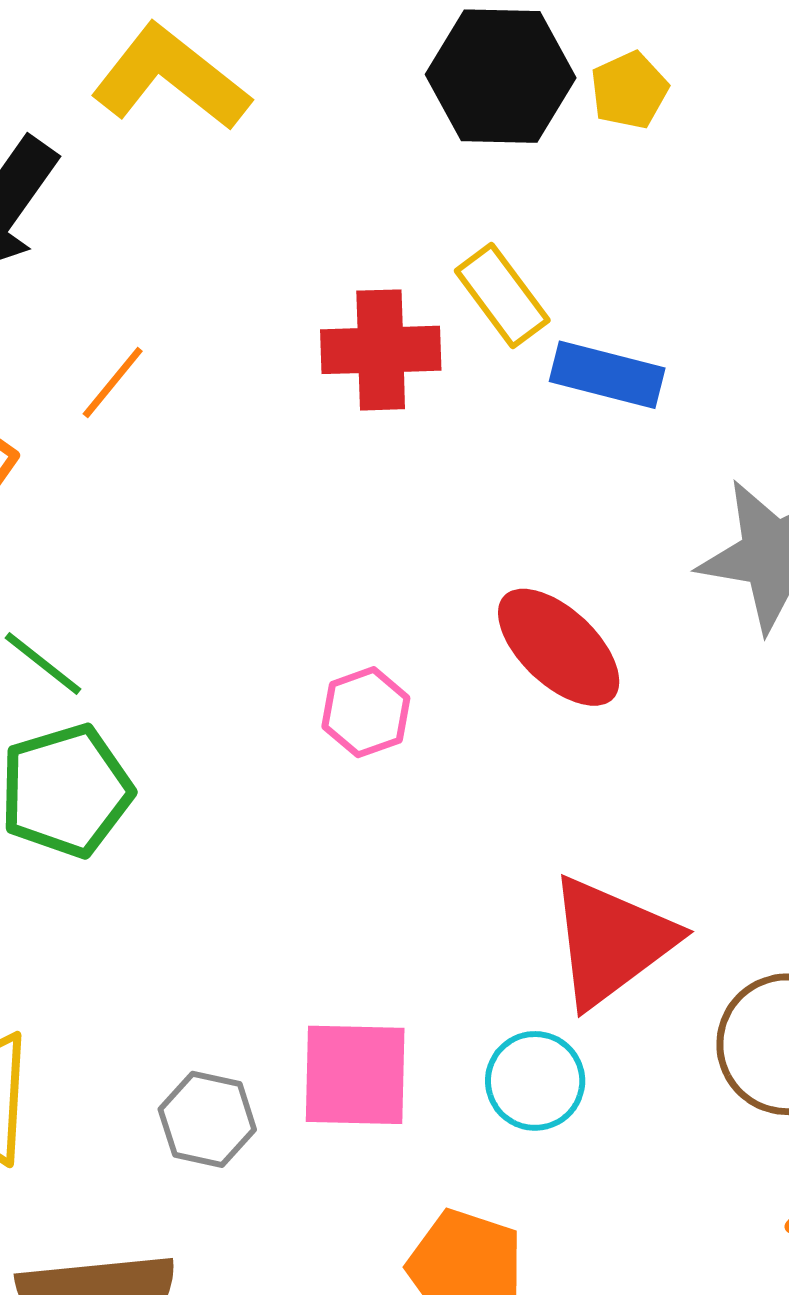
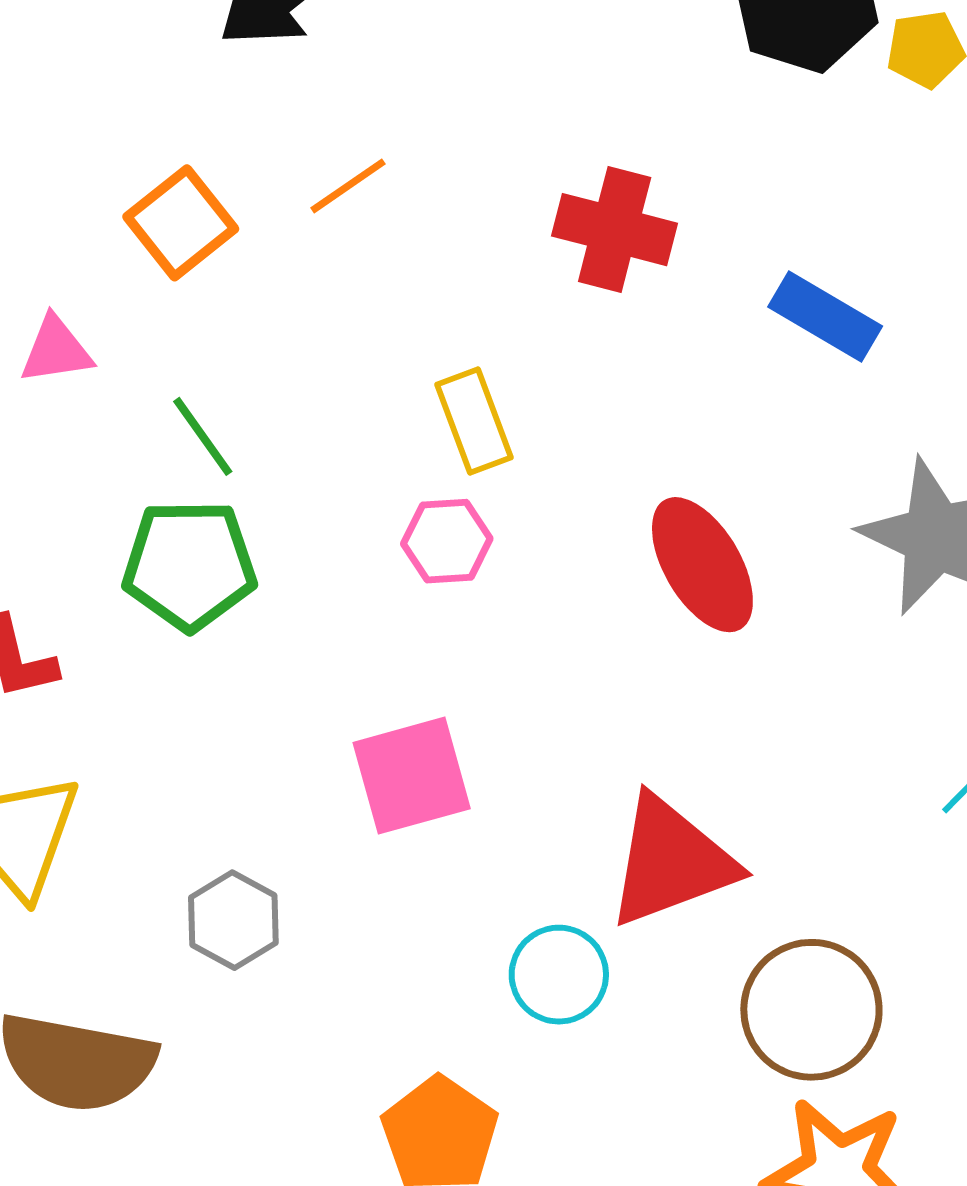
yellow rectangle: (502, 295) -> (474, 421), moved
pink hexagon: (366, 712) -> (447, 541), moved
pink square: (355, 1075) -> (412, 776), moved, turned -33

